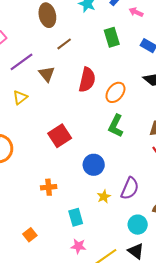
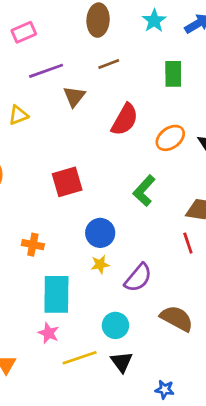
orange ellipse: (115, 92) -> (170, 138), moved
yellow triangle: (20, 98) -> (18, 115), moved
yellow star: (104, 197) -> (100, 264), moved
cyan rectangle: (76, 217) -> (56, 294), size x1.6
cyan circle: (138, 225) -> (115, 325), moved

